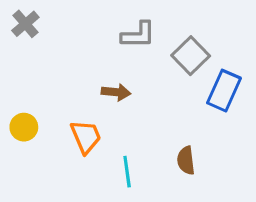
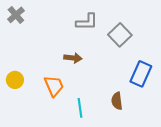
blue rectangle: (224, 91) -> (141, 74), moved

